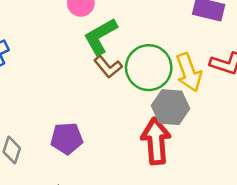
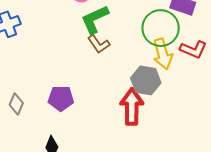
green circle: (149, 68) -> (161, 28), moved

